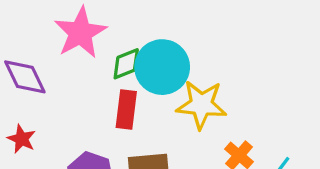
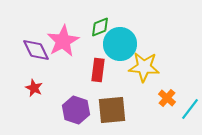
pink star: (80, 33) -> (63, 41), moved
green diamond: (126, 64) -> (100, 27), moved

